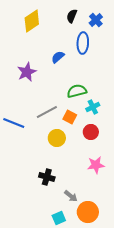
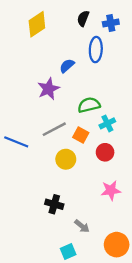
blue cross: (96, 20) -> (111, 23), turned 32
purple star: (27, 72) -> (48, 89), moved
orange circle: (88, 212) -> (117, 245), moved

